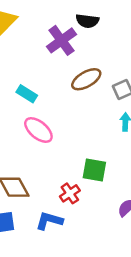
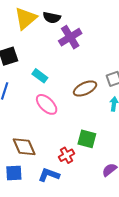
black semicircle: (87, 21) -> (52, 18), moved
brown ellipse: (86, 79) -> (85, 89), moved

